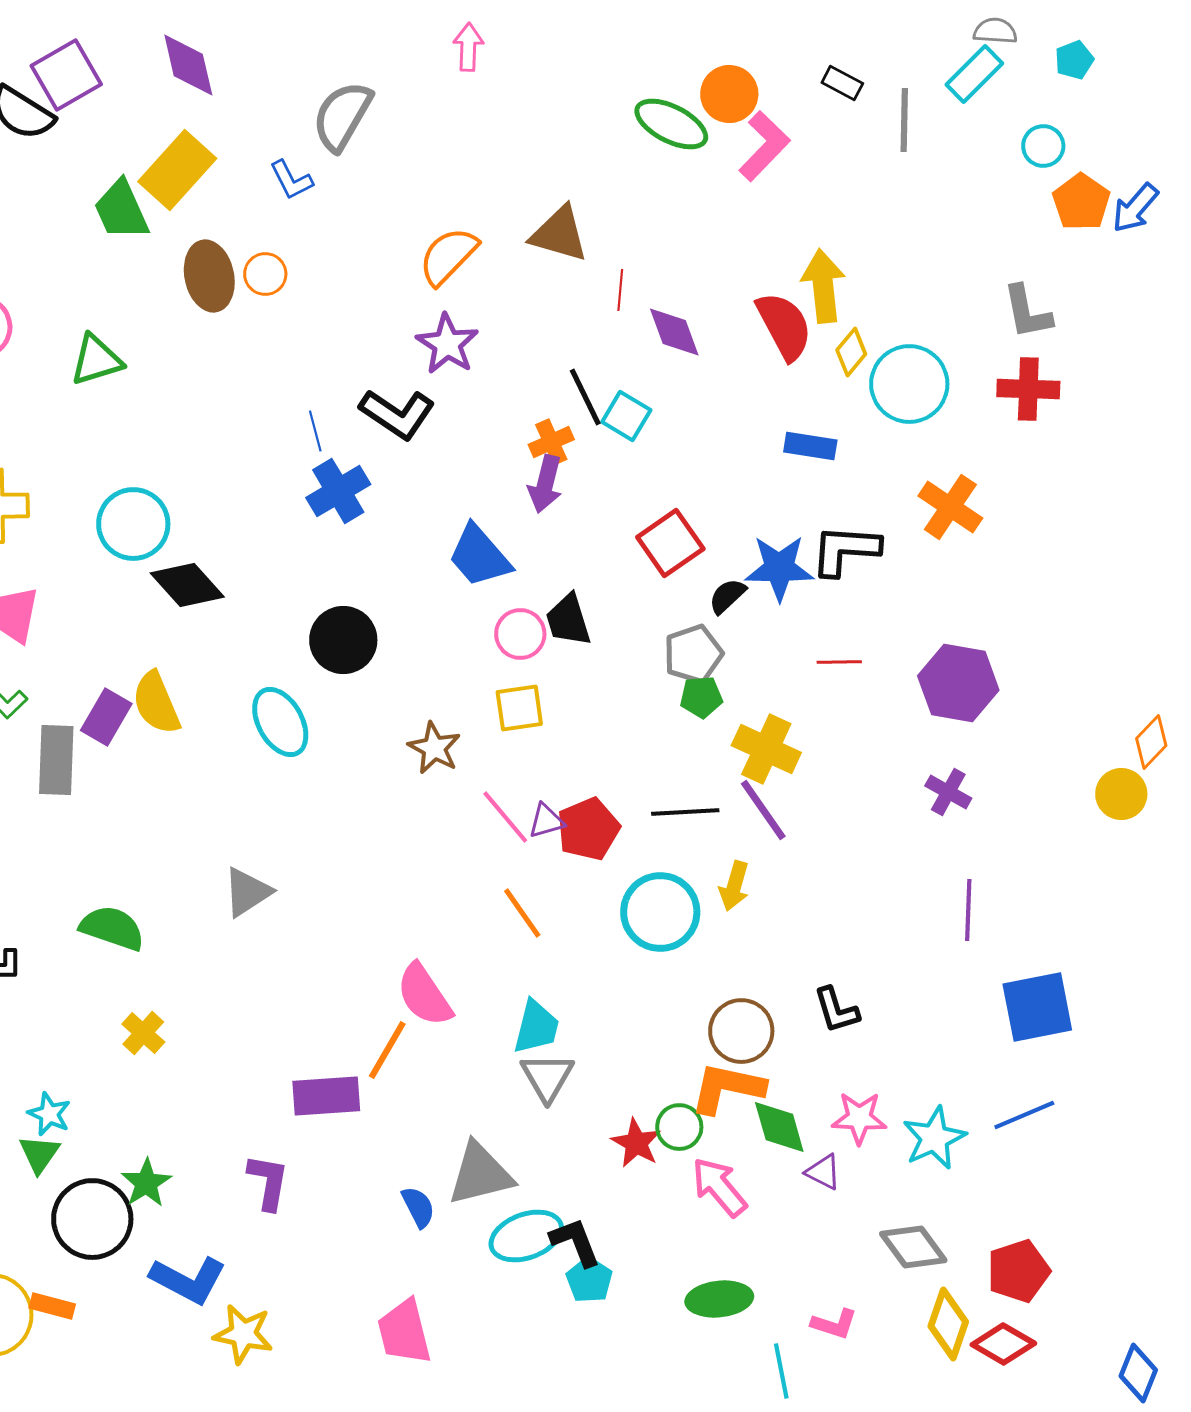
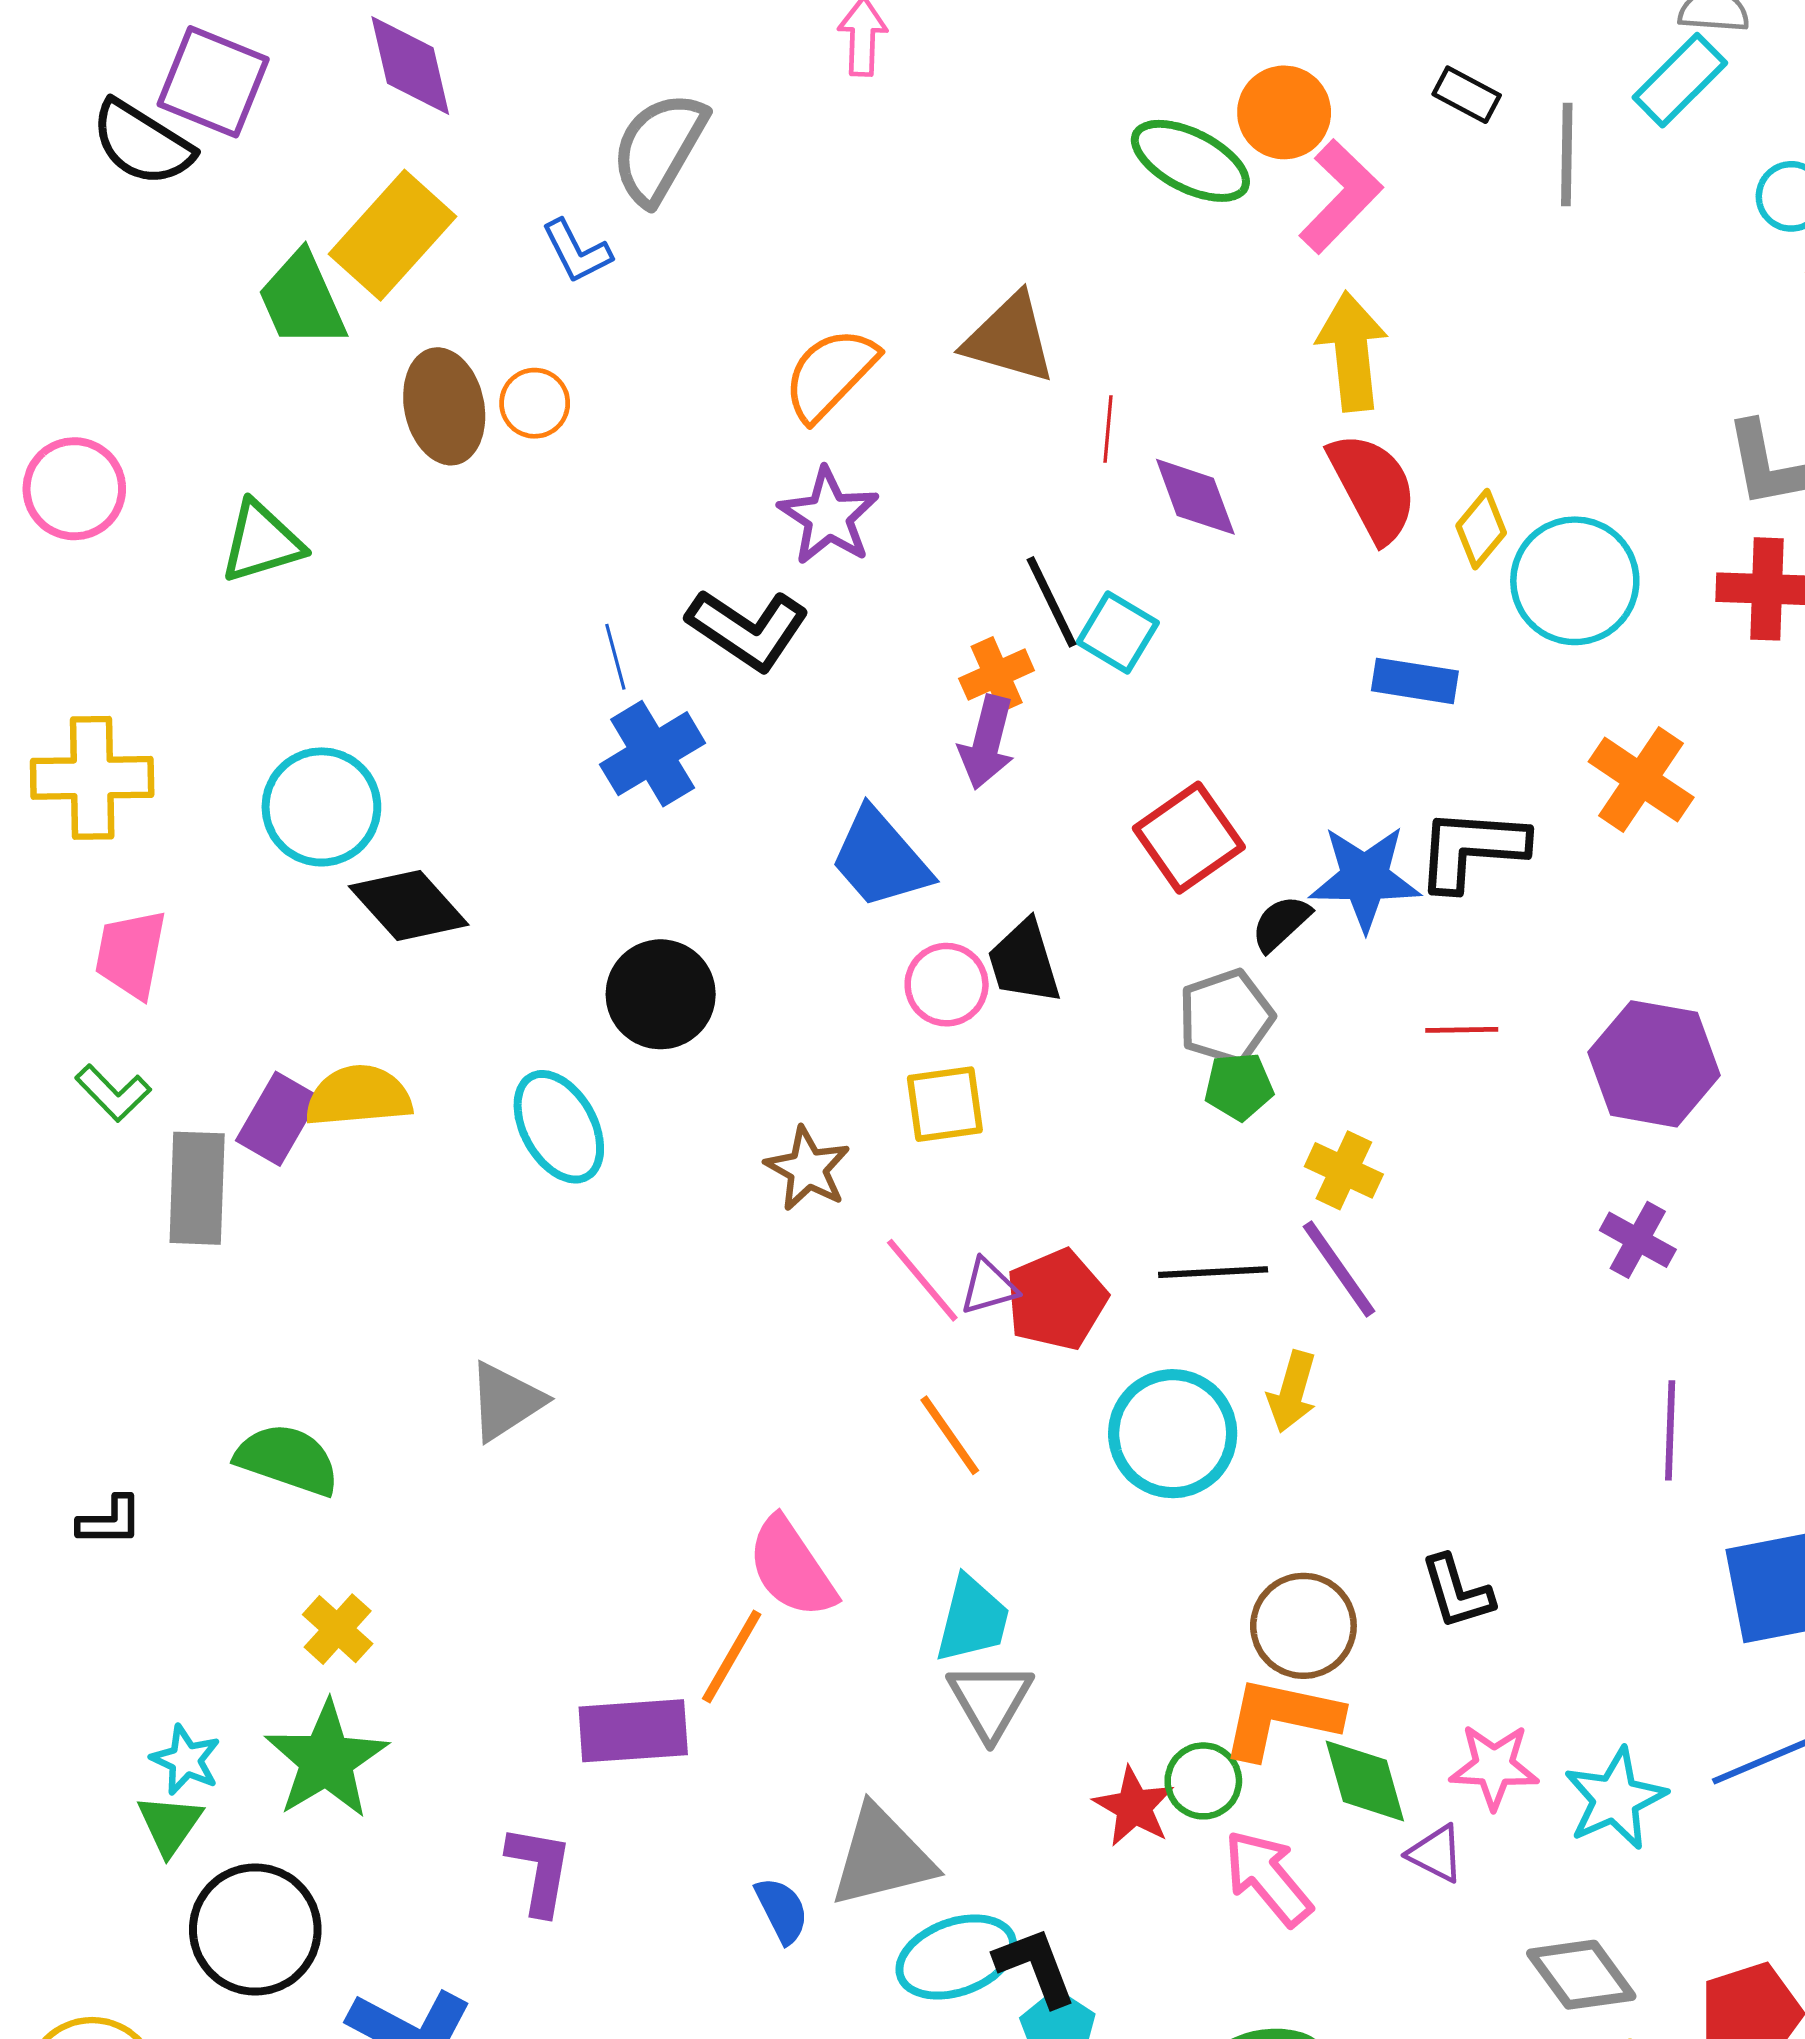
purple square: (66, 75) -> (213, 82), turned -38
yellow arrow: (823, 286) -> (1352, 351), moved
yellow semicircle: (156, 703) -> (359, 1096), turned 108
yellow cross: (766, 749) -> (1344, 1170), size x0.7
green star: (146, 1183) -> (326, 1760), moved, size x1.5

